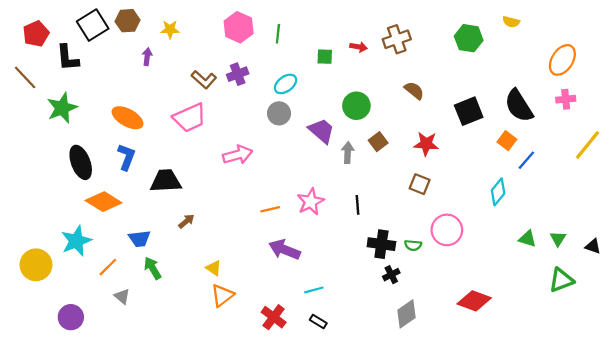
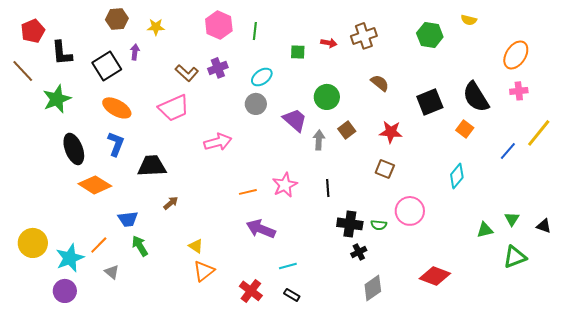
black square: (93, 25) -> (107, 66), moved
blue line: (526, 160) -> (508, 151), moved
green triangle: (528, 239) -> (485, 230), moved, turned -30
cyan star: (76, 241) -> (70, 258), moved

